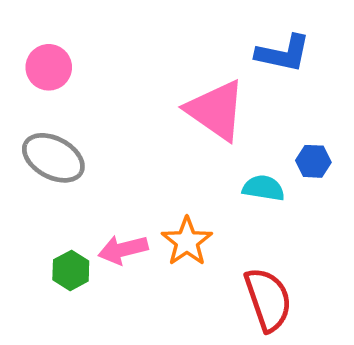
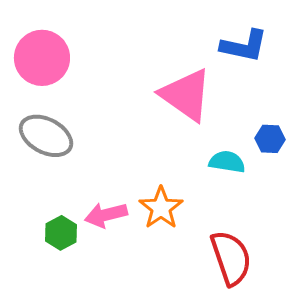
pink circle: (49, 67) -> (42, 58), size x1.4

